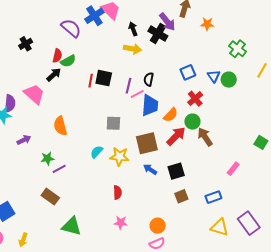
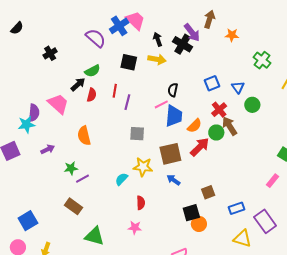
red semicircle: (57, 56) -> (92, 95), moved
black square: (104, 78) -> (129, 62), moved
green circle: (229, 80) -> (252, 105), moved
purple line: (128, 86) -> (127, 102), moved
brown arrow: (205, 137) -> (230, 126), moved
cyan semicircle: (97, 152) -> (122, 179), moved
pink rectangle: (233, 169) -> (273, 181), moved
black square: (176, 171) -> (191, 213), moved
brown square: (181, 196) -> (208, 192), moved
pink star: (121, 223) -> (135, 228), moved
purple rectangle: (249, 223) -> (265, 221), moved
orange circle: (158, 226) -> (199, 224), moved

